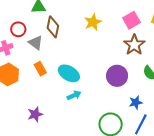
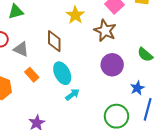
brown diamond: (53, 27) -> (54, 41), moved
brown star: (134, 45) -> (105, 31), moved
cyan ellipse: (69, 73) -> (62, 73), turned 45

